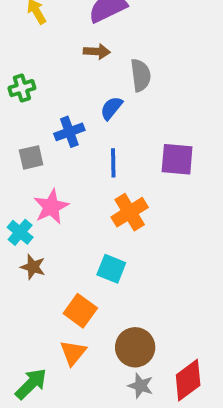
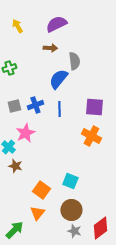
blue semicircle: (111, 108) -> (58, 79), size x1.5
blue cross: (69, 132) -> (35, 105), moved
orange cross: (130, 212) -> (91, 136), moved, turned -30
cyan square: (111, 269) -> (70, 181), moved

